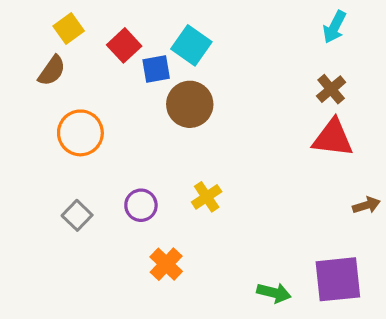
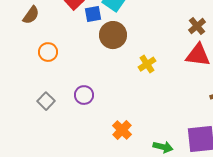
orange circle: (80, 133) -> (48, 52), size x0.7
yellow cross: (207, 197) -> (147, 64), moved
orange cross: (166, 264) -> (122, 130), moved

